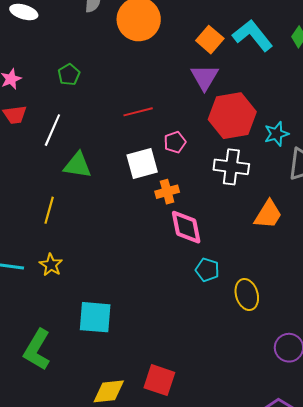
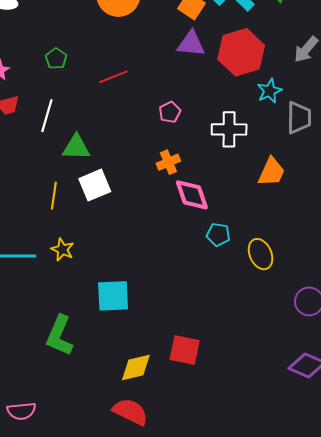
purple triangle: (204, 77) -> (191, 44), turned -48
red line: (138, 112) -> (113, 77), moved
red hexagon: (232, 116) -> (241, 52), moved
white square: (142, 164) -> (95, 185), moved

